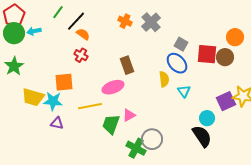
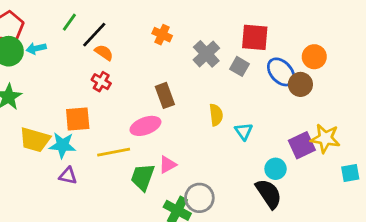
gray cross: (151, 22) -> (206, 54), moved
red square: (207, 54) -> (255, 37), moved
blue ellipse: (177, 63) -> (281, 72), moved

